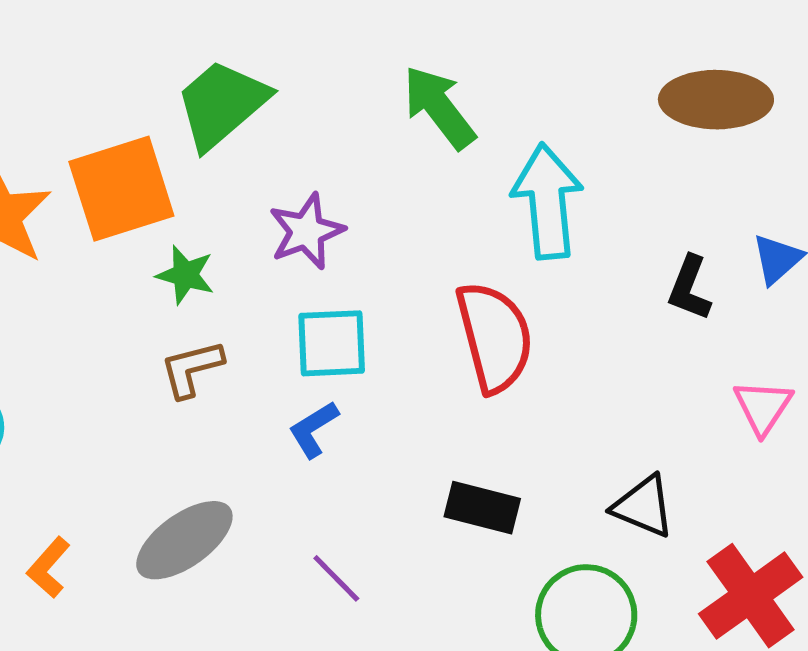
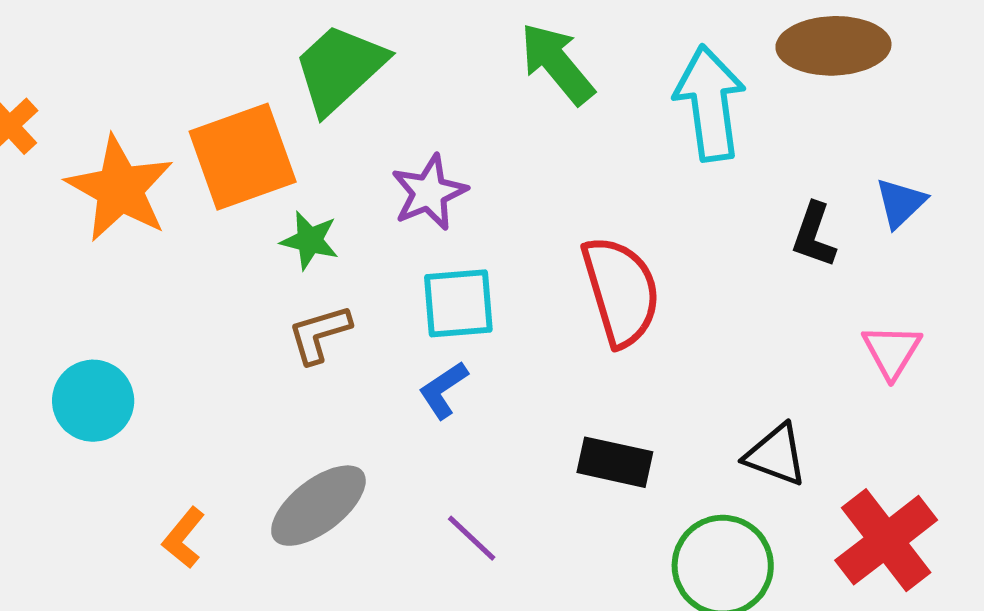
cyan arrow: (547, 201) -> (710, 103), moved

